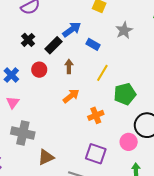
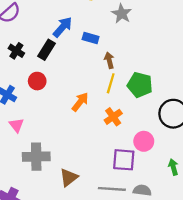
brown arrow: (69, 66) -> (109, 60), moved
yellow line: (102, 73) -> (111, 83), moved
green pentagon: (125, 94) -> (140, 85), turned -30
pink circle: (129, 142) -> (144, 141), moved

